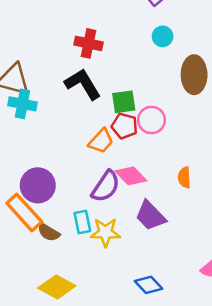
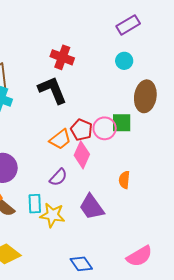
green square: (124, 102) -> (122, 123), moved
pink diamond: (131, 176) -> (82, 155), moved, turned 60
purple semicircle: (106, 186) -> (58, 177), size x0.7

